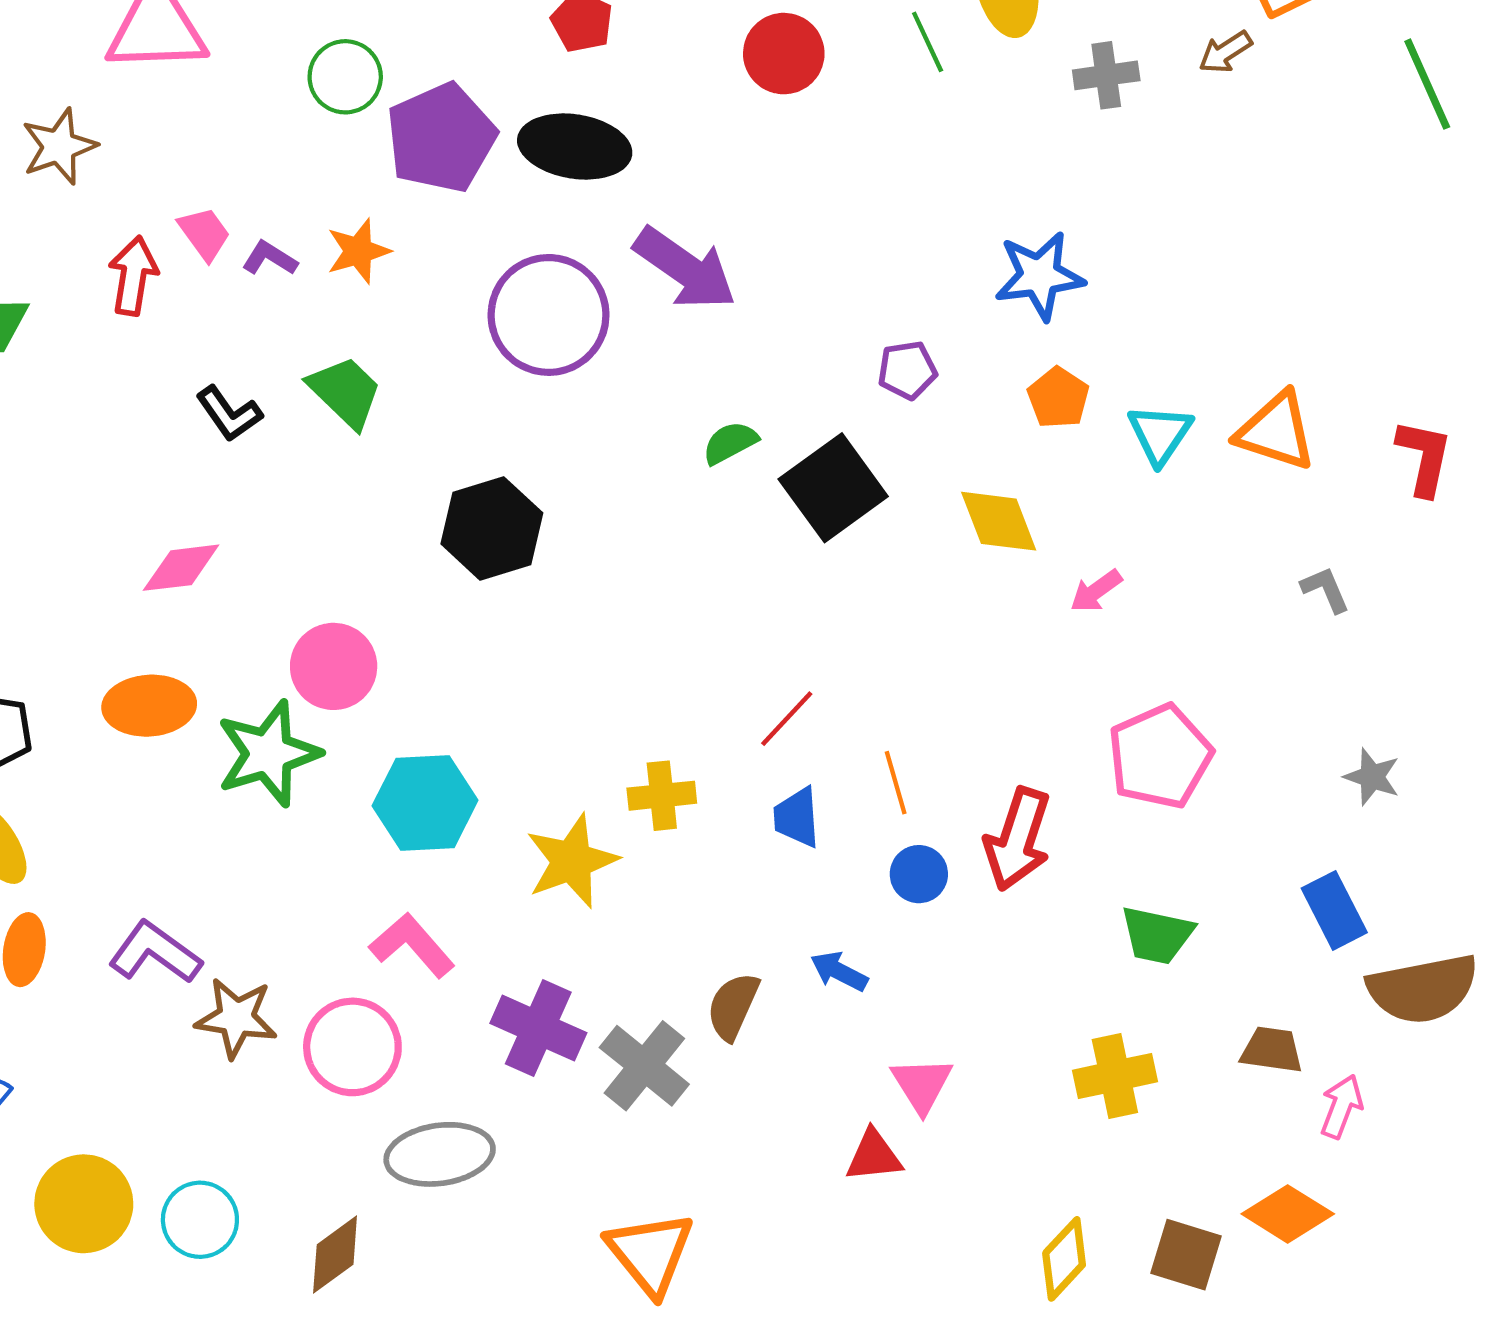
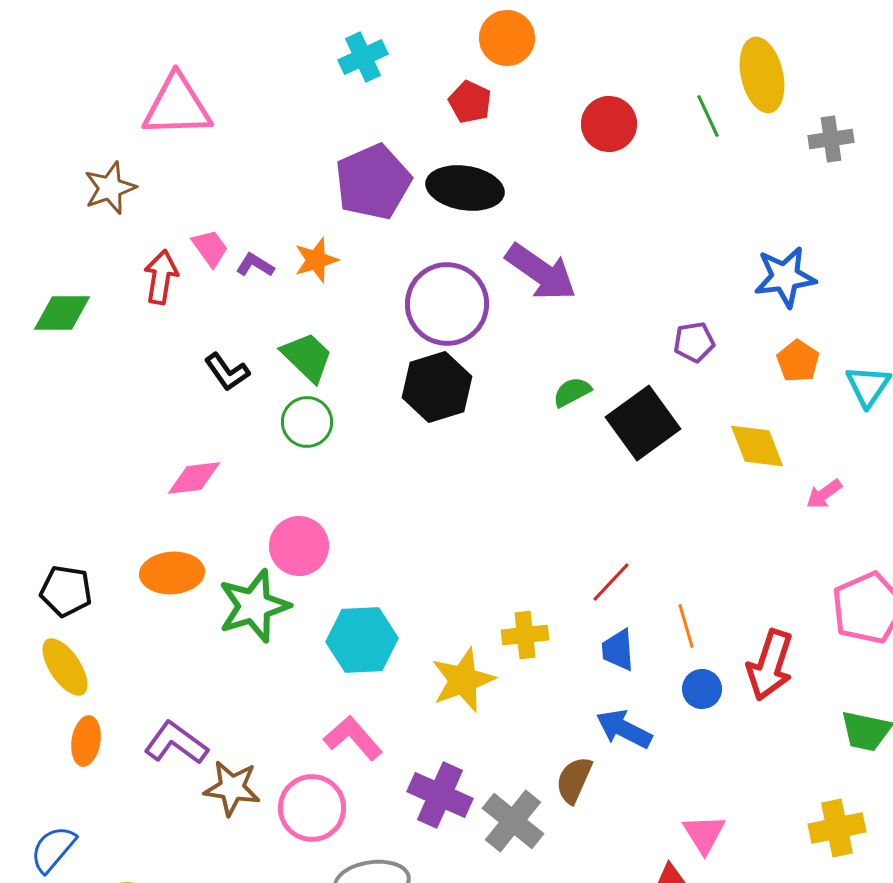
green circle: (345, 77) -> (307, 422), moved
black hexagon: (492, 528) -> (437, 387), moved
blue arrow: (839, 971) -> (624, 729), moved, size x1.4

